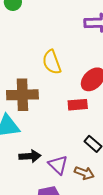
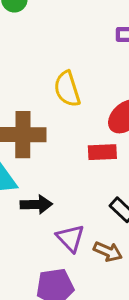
black arrow: (30, 156) -> (36, 204), moved

